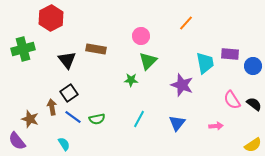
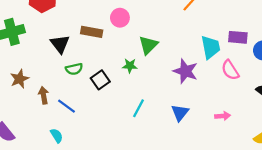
pink circle: (141, 36) -> (120, 18), moved
black square: (69, 93) -> (100, 80), moved
pink semicircle: (232, 100) -> (230, 70), moved
brown star: (30, 119) -> (20, 79), moved, turned 30
green semicircle: (97, 119) -> (74, 69), moved

